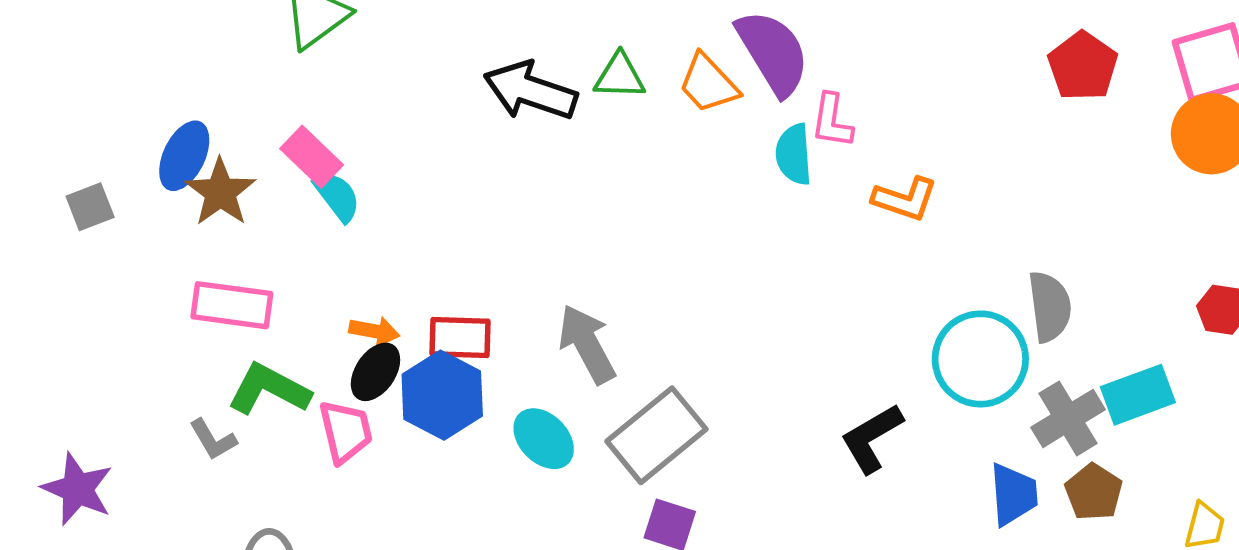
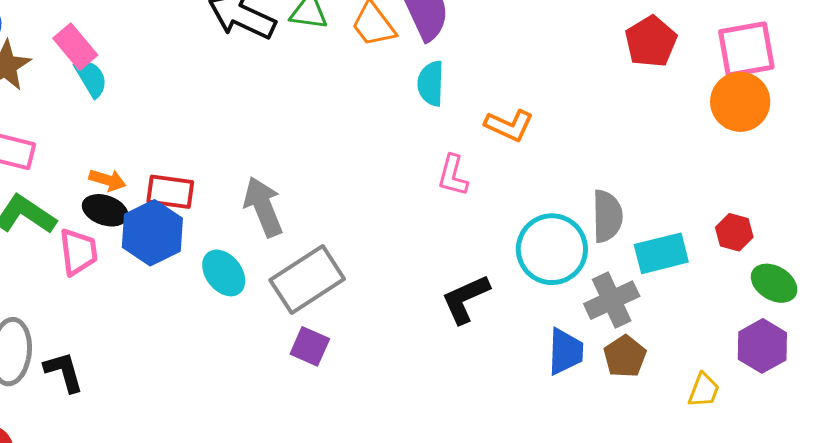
pink L-shape: (832, 121) -> (453, 175), moved
black ellipse: (375, 372) -> (105, 210), turned 69
cyan rectangle: (1138, 395) -> (661, 253), moved

